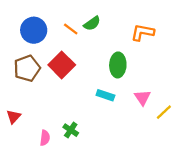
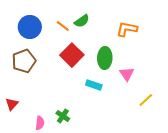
red square: (62, 65) -> (72, 55), moved
pink triangle: (143, 98) -> (127, 74), moved

